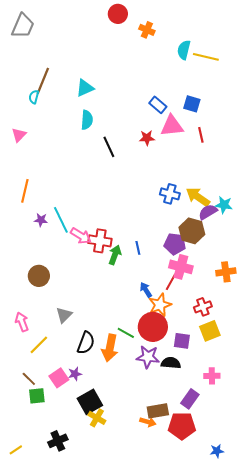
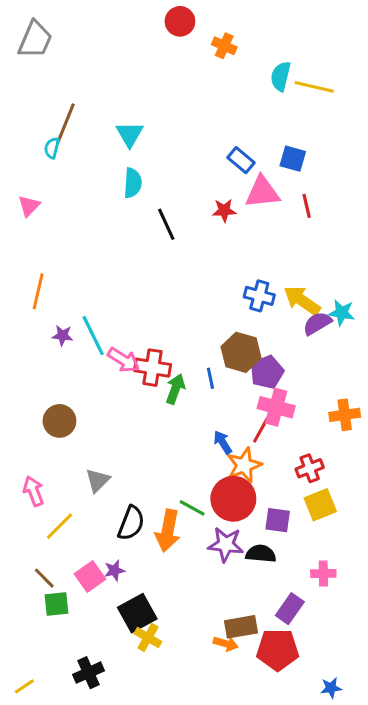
cyan triangle: (85, 88) -> (130, 134), turned -36
brown hexagon: (192, 231) -> (241, 352), moved
purple pentagon: (175, 244) -> (267, 372), turned -30

